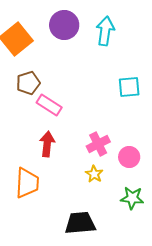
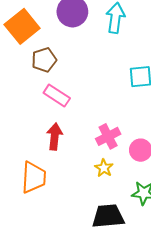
brown pentagon: (28, 83) -> (44, 60), moved
black trapezoid: (80, 223) -> (108, 216), moved

